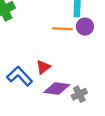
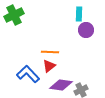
orange line: (62, 29) -> (50, 52), moved

